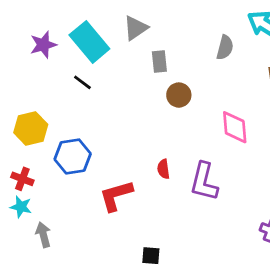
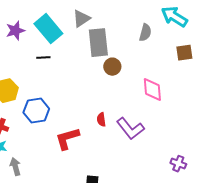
gray rectangle: (159, 61) -> (98, 43), size x1.8
black line: (82, 82) -> (43, 58), turned -40
purple L-shape: (204, 182) -> (130, 129), turned -52

